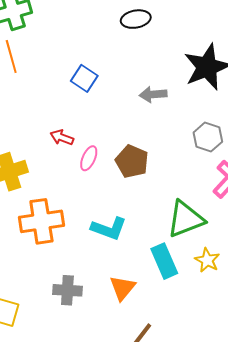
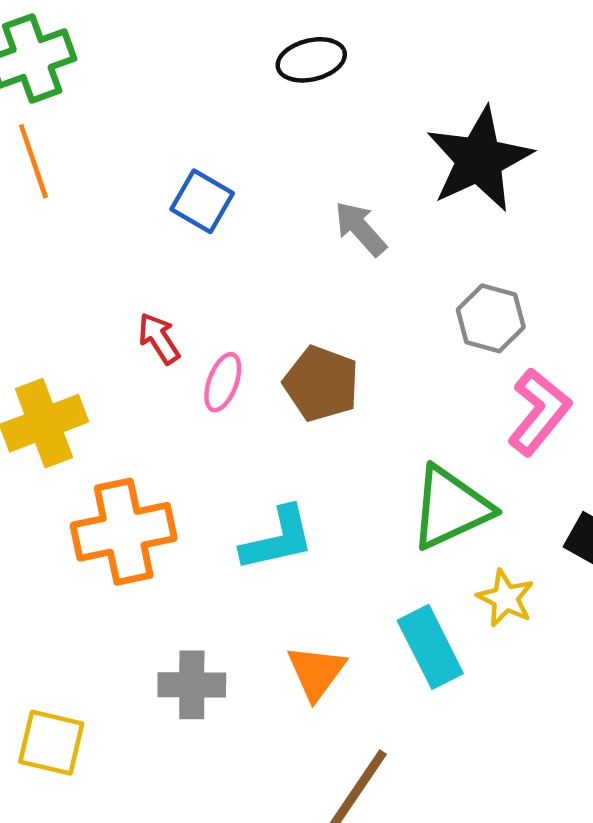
gray arrow: (153, 94) -> (360, 229), turned 56
red arrow: (62, 137) -> (159, 338), turned 40
cyan L-shape: (109, 228) -> (278, 539), turned -30
cyan rectangle: (164, 261) -> (430, 647), moved

